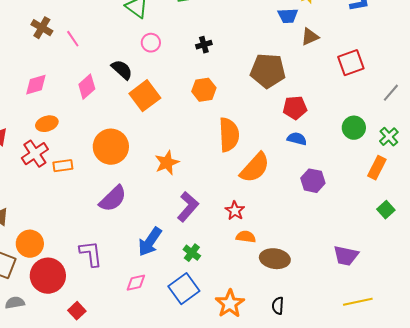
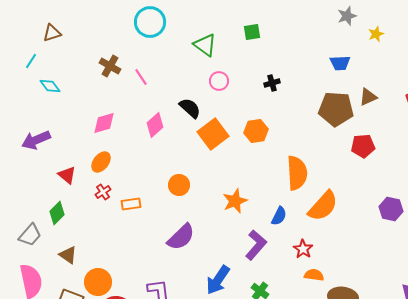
blue trapezoid: (288, 16) -> (340, 63), moved
brown triangle: (310, 37) -> (368, 97), moved
orange hexagon: (204, 90) -> (256, 131), moved
orange ellipse: (47, 124) -> (101, 162), moved, turned -35
blue semicircle: (297, 139) -> (279, 216), moved, turned 102
orange circle: (111, 147) -> (179, 185), size x0.6
red cross: (35, 154) -> (103, 192), size x0.6
purple hexagon: (313, 181) -> (391, 209), moved

